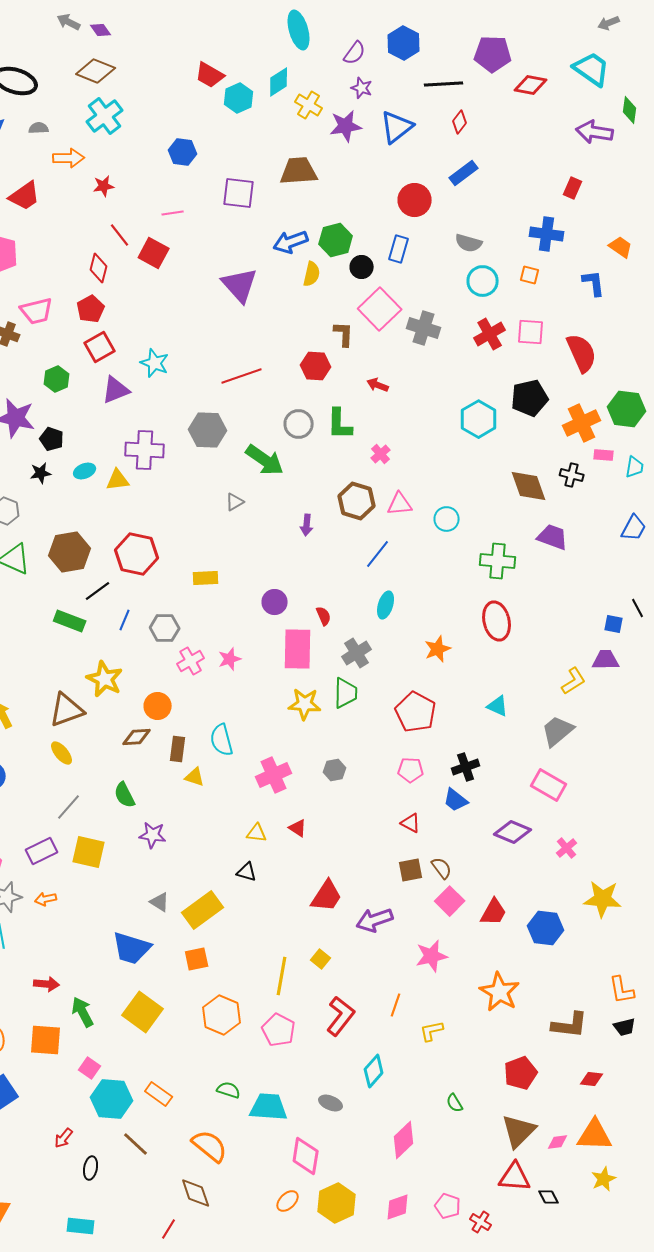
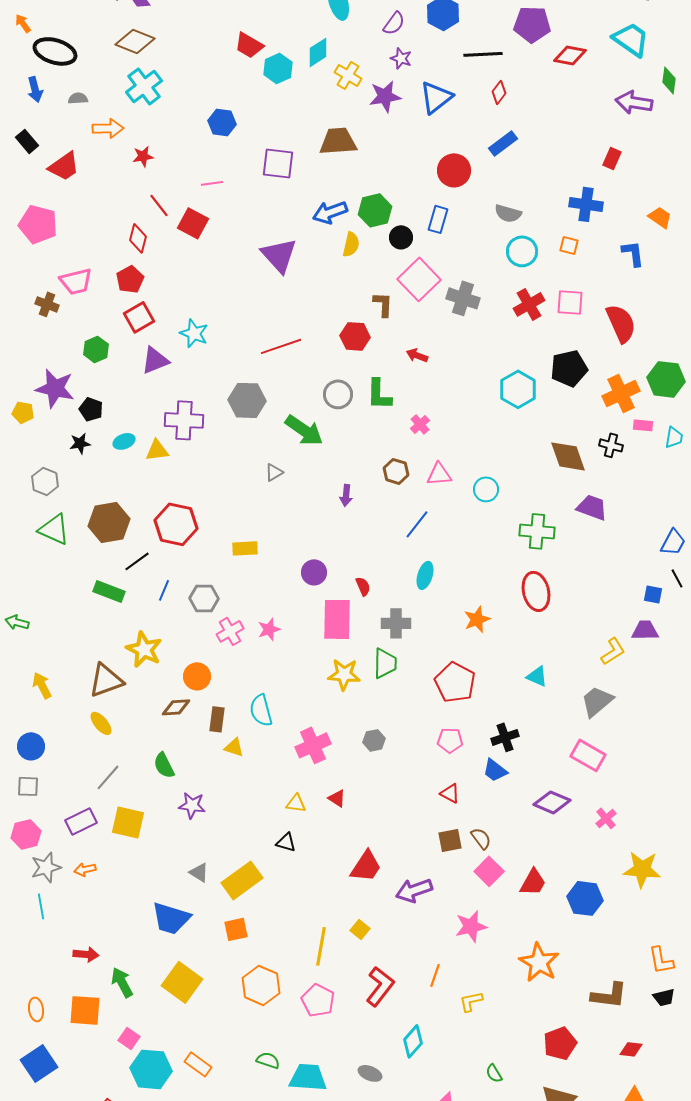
brown hexagon: (357, 501) -> (396, 471), size x0.7
blue trapezoid: (634, 528) -> (673, 542), moved
gray cross: (357, 653) -> (396, 623), turned 32

